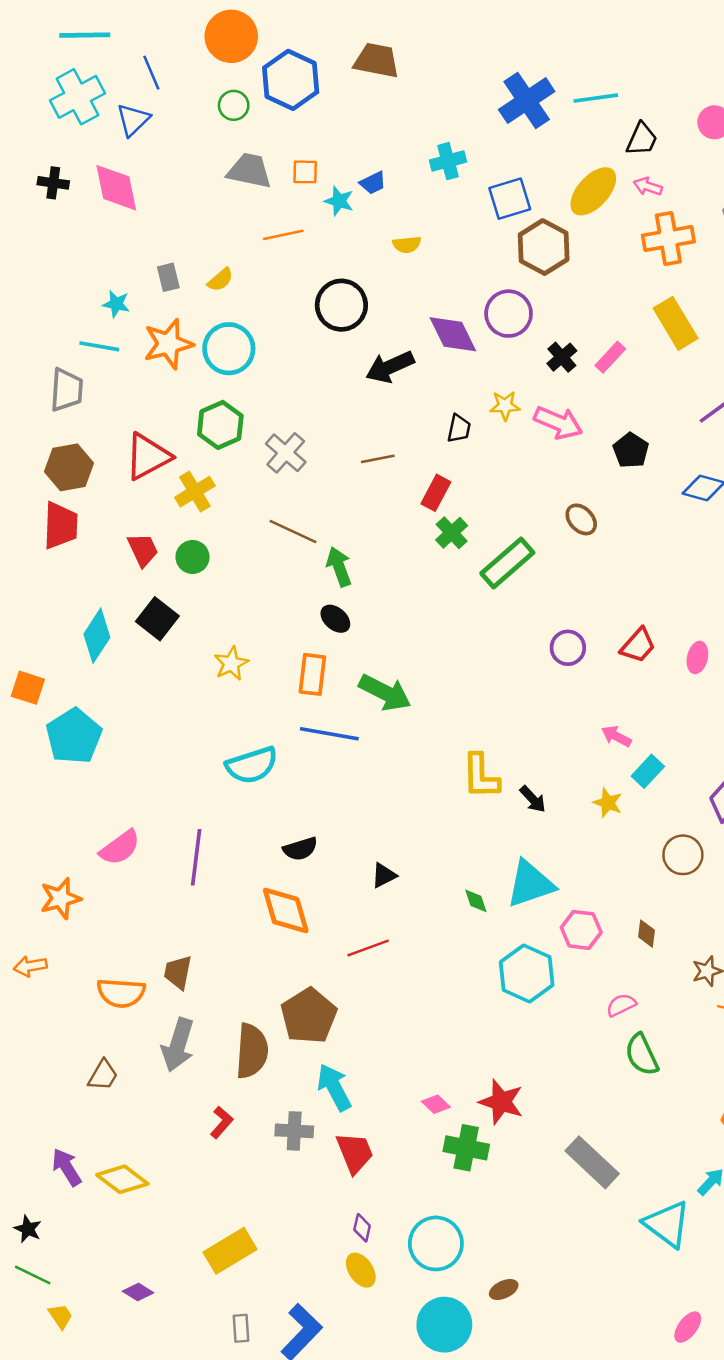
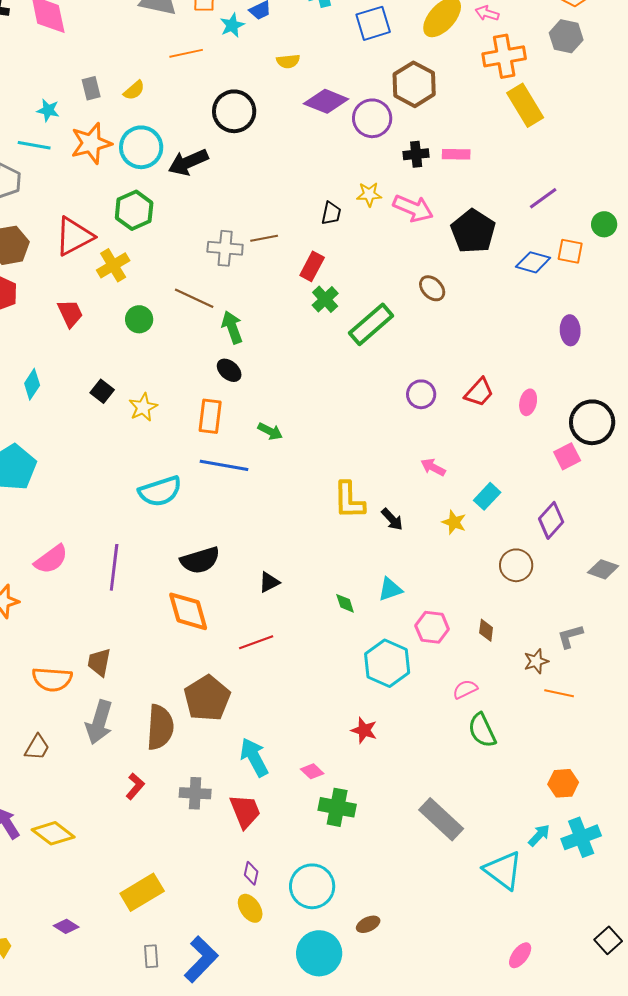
cyan star: (339, 201) -> (232, 25), turned 30
brown hexagon: (544, 247) -> (414, 84), moved
yellow rectangle: (676, 323) -> (525, 105), moved
purple diamond: (453, 334) -> (326, 101), moved, turned -42
black cross: (562, 357) -> (416, 154), turned 35
pink rectangle: (610, 357) -> (456, 154), turned 48
black arrow: (390, 367) -> (188, 162), moved
black pentagon: (631, 450) -> (473, 231), size x1.5
gray cross: (286, 453) -> (225, 248), moved, turned -36
green circle: (193, 557) -> (139, 319), moved
black square: (157, 619) -> (102, 391), moved, size x0.7
cyan diamond: (97, 636) -> (32, 384), size x0.7
green arrow: (385, 693) -> (270, 431), size x0.6
pink arrow: (616, 736) -> (433, 467), moved
black semicircle: (300, 849) -> (200, 560), size x1.4
cyan triangle: (530, 884) -> (390, 589), size x0.6
cyan arrow: (334, 1087) -> (254, 757), moved
red star: (501, 1102) -> (364, 730), moved, size x0.7

